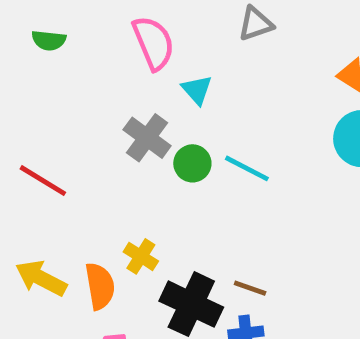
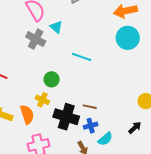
gray cross: (147, 138) -> (36, 39), moved
green circle: (192, 163) -> (52, 79), moved

